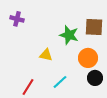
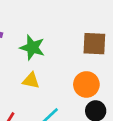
green star: (69, 35) -> (32, 48), moved

